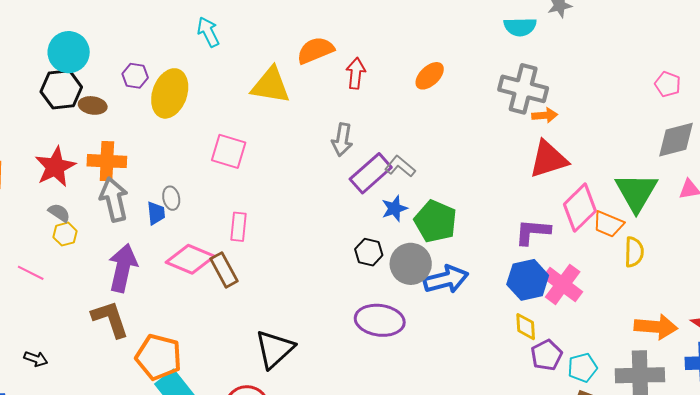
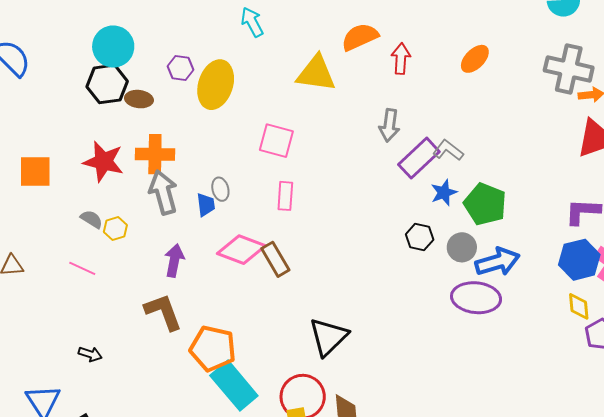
red star: (55, 167) -> (103, 162), turned -30
gray semicircle: (59, 213) -> (92, 219), moved
pink rectangle: (238, 227) -> (285, 196), moved
gray circle: (411, 264) -> (462, 247), size x0.7
purple arrow: (123, 268) -> (174, 260), size x0.7
purple ellipse: (380, 320) -> (476, 298), moved

